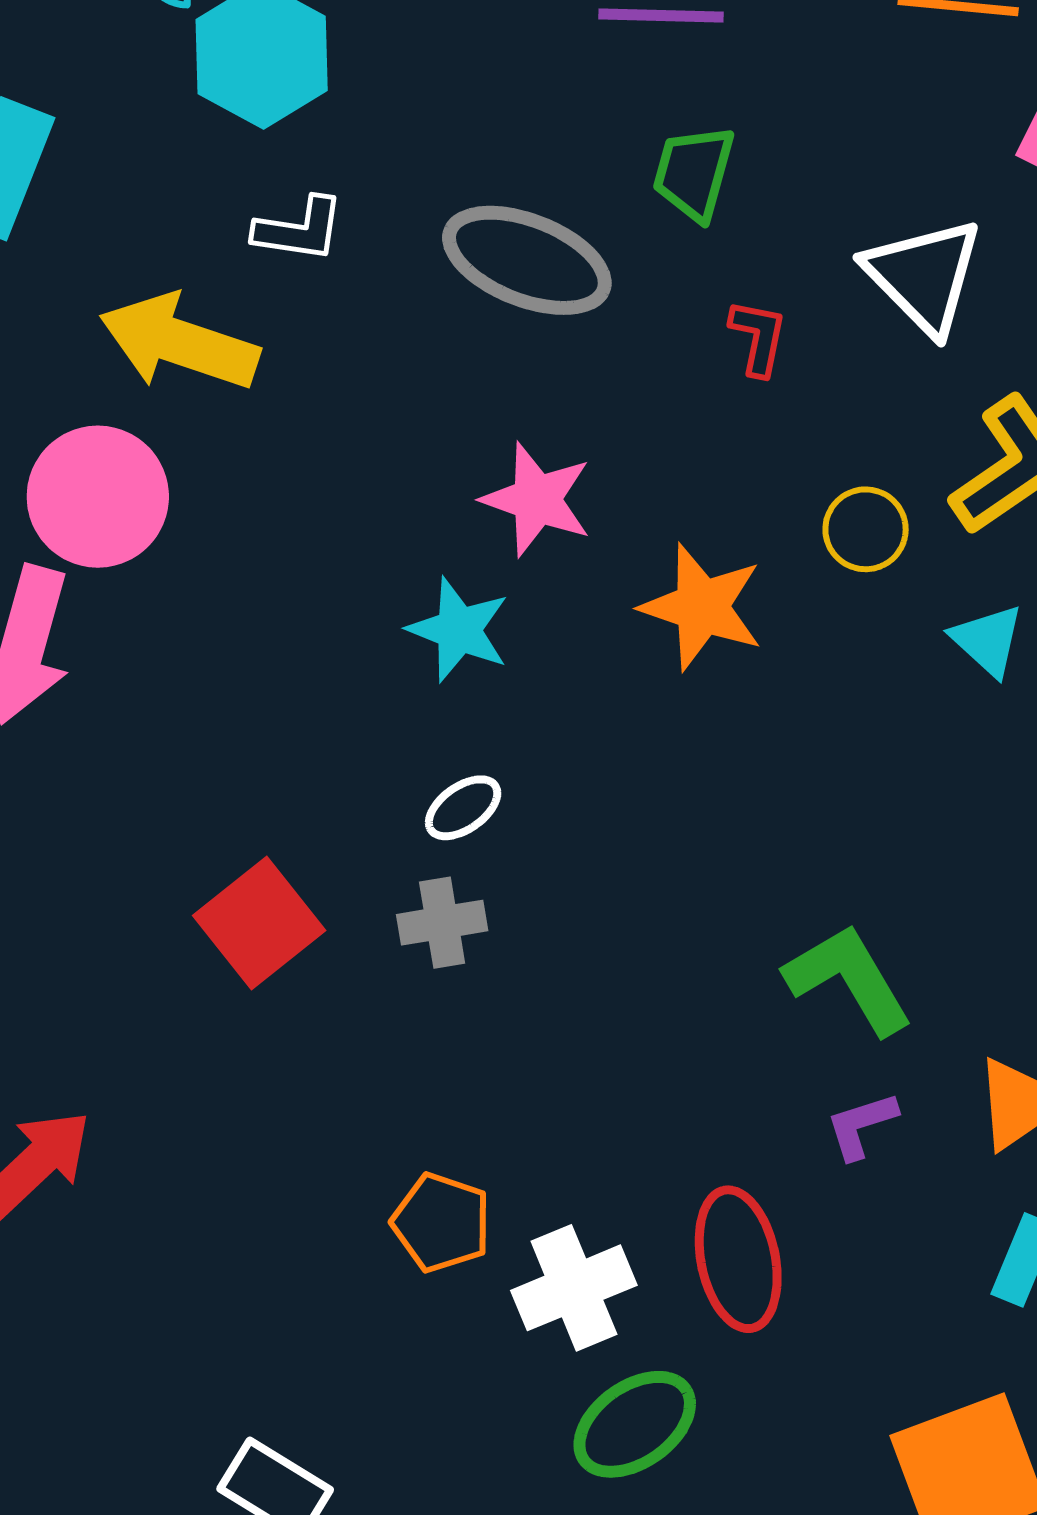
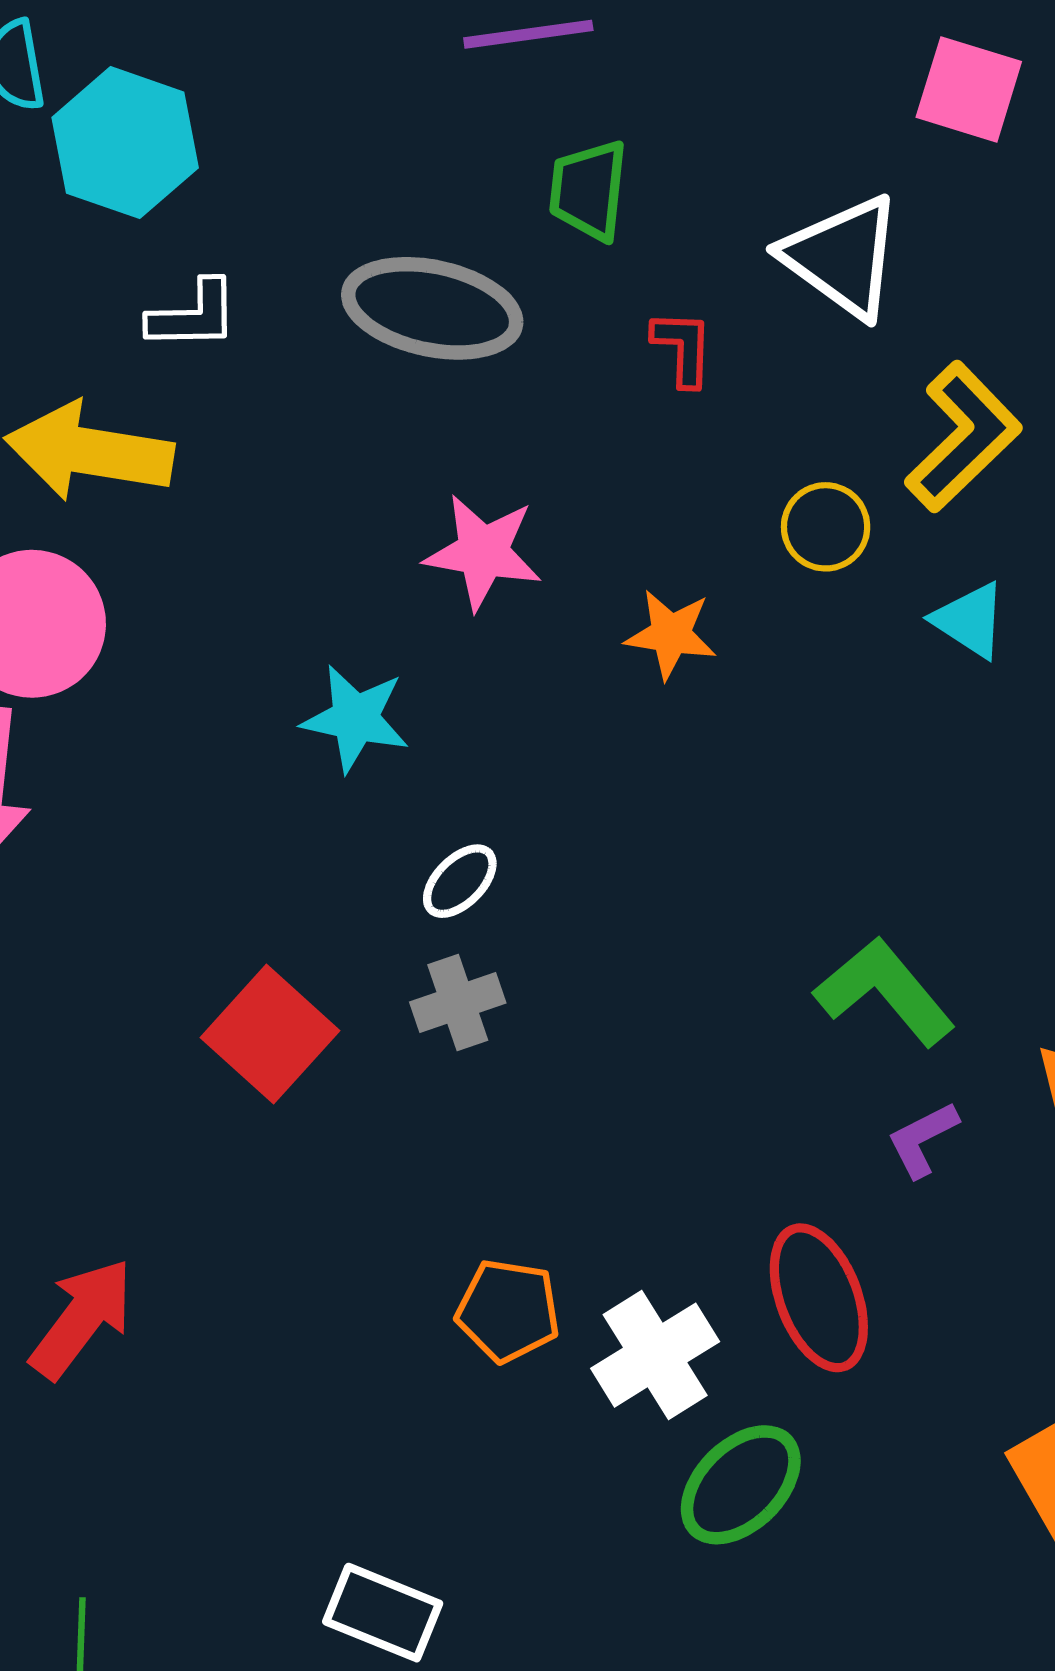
orange star: (702, 607) -> (671, 634), size x0.7
cyan star: (459, 630) -> (355, 718), moved

